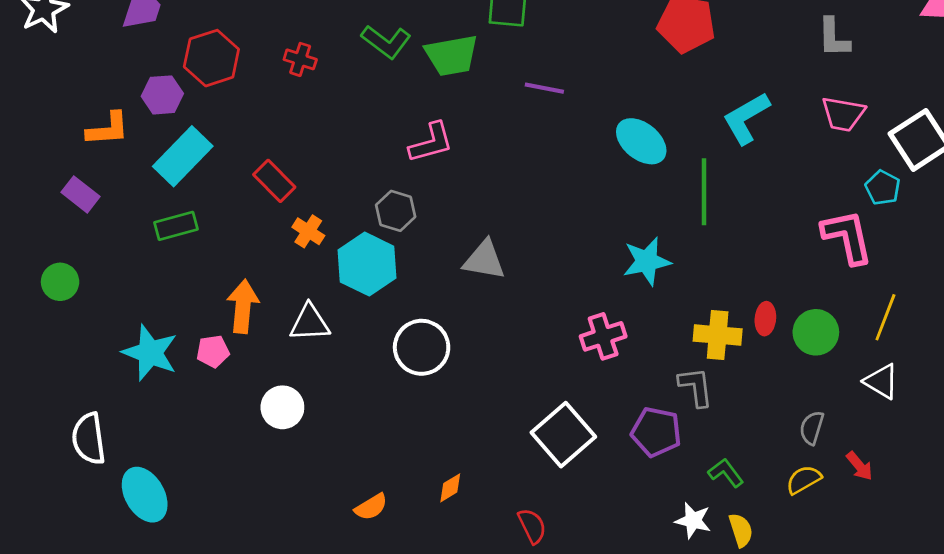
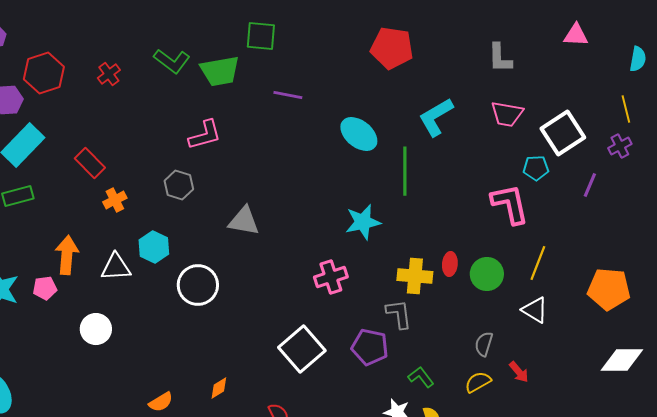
red cross: (300, 59) -> (109, 74), turned 35
cyan pentagon: (883, 188) -> (536, 168), turned -30
orange cross: (308, 231) -> (115, 200), turned 30
cyan hexagon: (367, 264) -> (154, 247), moved, size x0.7

